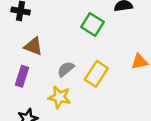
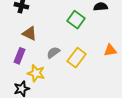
yellow star: (59, 97) -> (36, 73), moved

